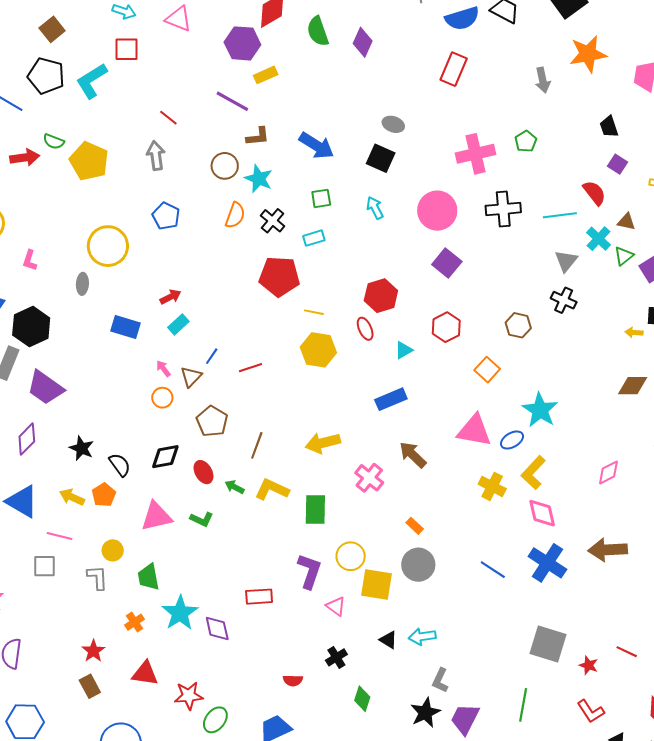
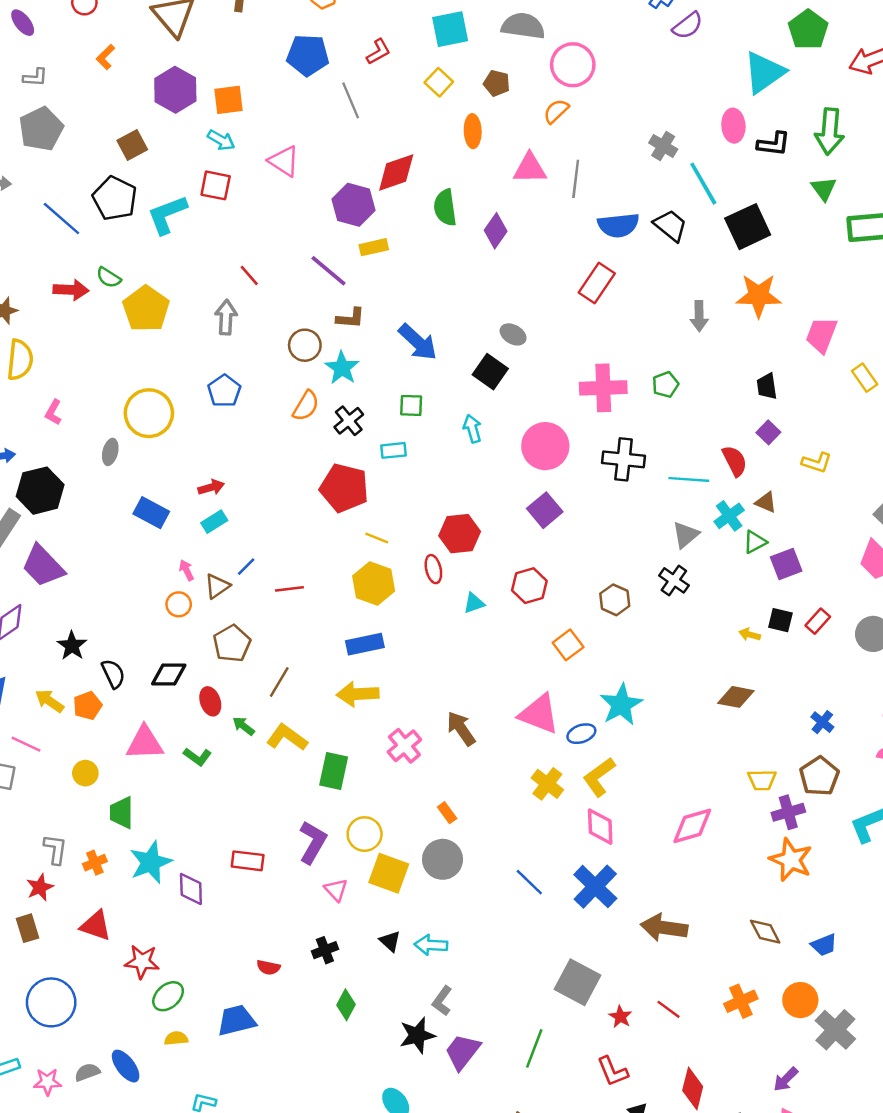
blue rectangle: (391, 399) -> (365, 644), moved
pink diamond: (608, 473) -> (692, 826), moved, size x1.4
brown arrow: (608, 550) -> (664, 928), moved
gray L-shape: (97, 578) -> (55, 849), moved

